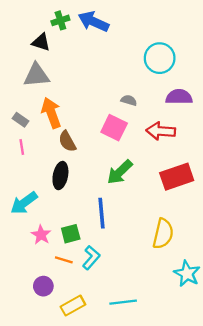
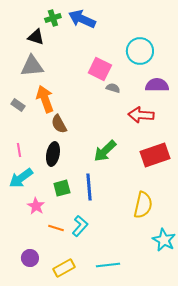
pink square: (114, 128) -> (100, 69), moved
pink line: (22, 147) -> (19, 150), moved
green square: (71, 234) -> (62, 188), moved
purple circle: (43, 286) -> (30, 258), moved

